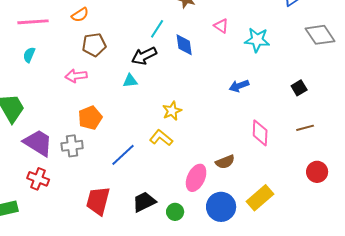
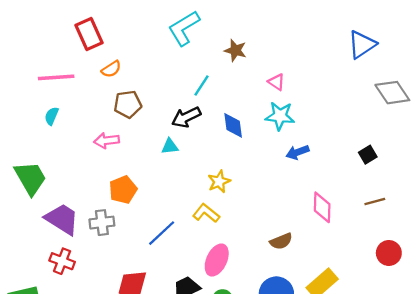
cyan star: (257, 40) -> (280, 116), moved
blue diamond: (184, 45) -> (233, 125), moved
pink ellipse: (196, 178) -> (217, 260), moved

